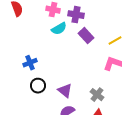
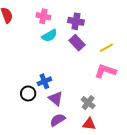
purple cross: (76, 15) -> (76, 21), moved
blue cross: (30, 63) -> (44, 81), moved

